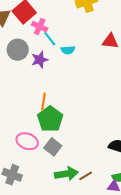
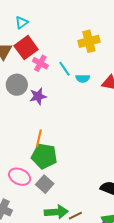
cyan line: (50, 39) -> (65, 69), moved
cyan semicircle: (68, 50) -> (83, 78), moved
green pentagon: (50, 119) -> (44, 156), turned -30

